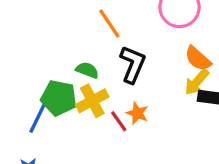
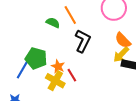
green semicircle: (87, 70) -> (53, 23), moved
yellow cross: (92, 101) -> (55, 81), moved, turned -36
orange star: (137, 113) -> (58, 66), moved

